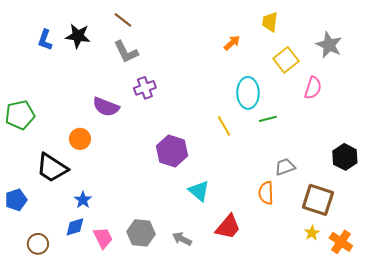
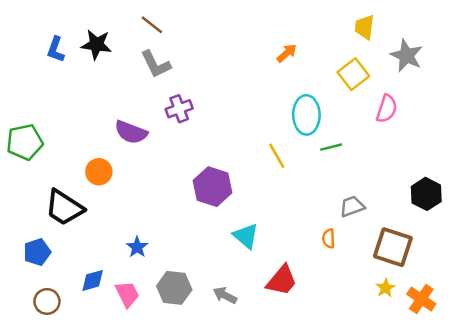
yellow trapezoid: (270, 22) -> (364, 27), moved
orange semicircle: (266, 193) -> (329, 238), size x0.7
blue pentagon: (16, 200) -> (37, 252), moved
blue star: (83, 200) -> (137, 247), moved

